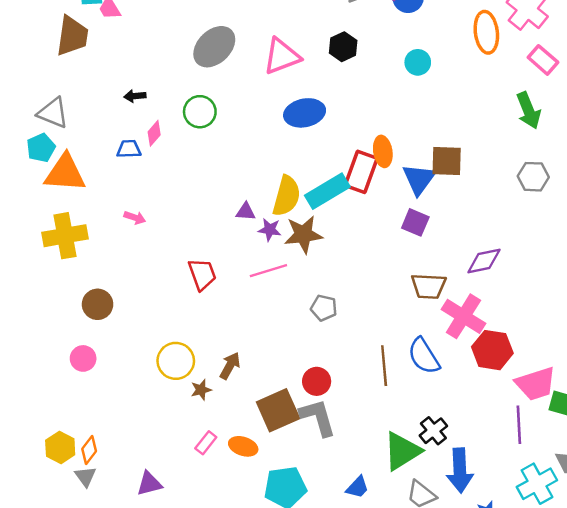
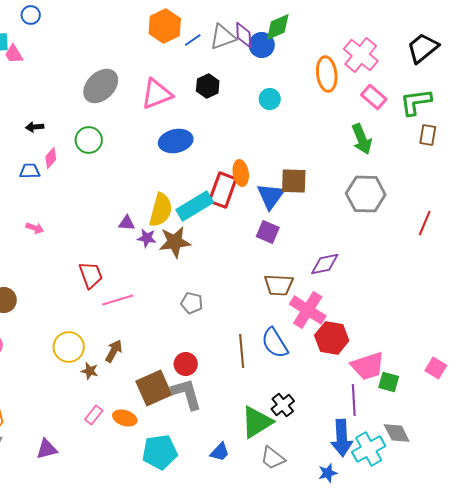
gray hexagon: (533, 177) -> (366, 194), size x1.5
pink line: (268, 271) -> (118, 300), moved
brown star: (201, 390) -> (90, 371), turned 30
blue arrow: (460, 470) -> (342, 438), moved

